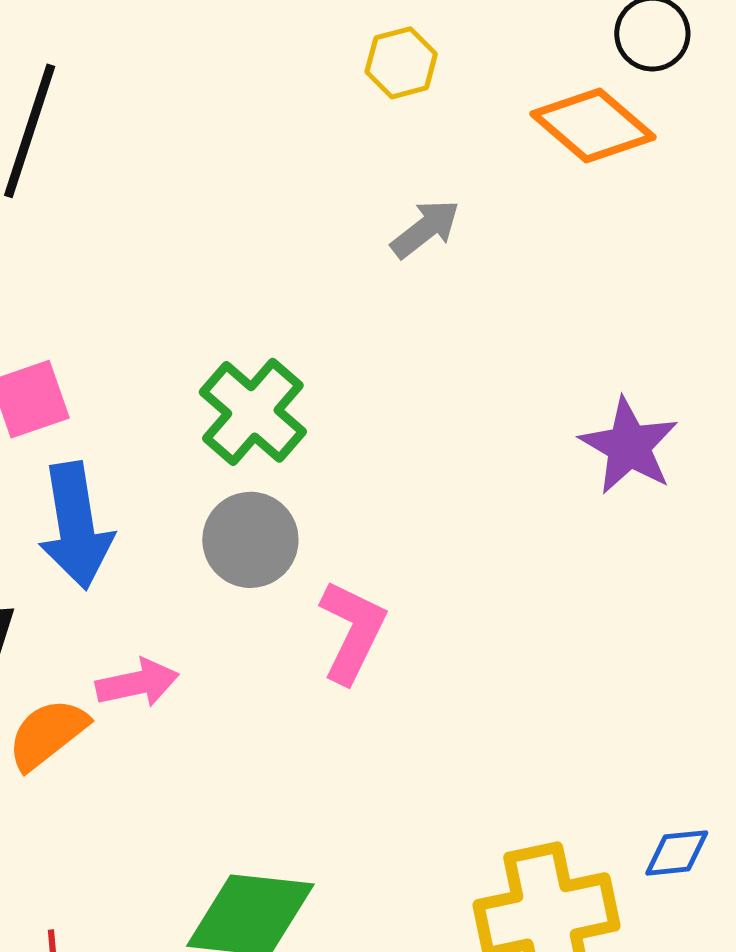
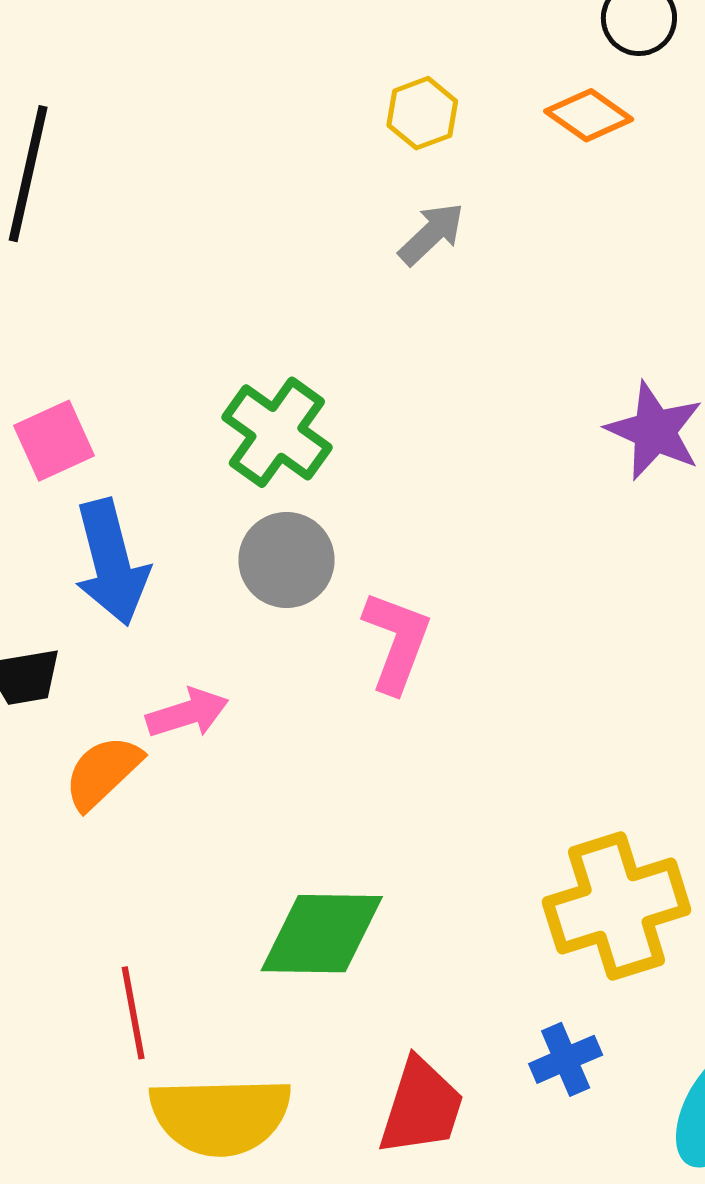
yellow hexagon: (401, 63) -> (422, 113), moved
orange diamond: (593, 126) -> (589, 115), size x0.7

